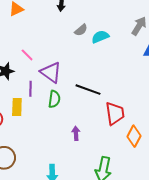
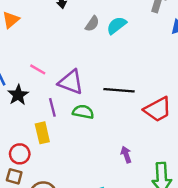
green semicircle: (54, 99) -> (83, 112), turned -72
red trapezoid: (115, 113) -> (158, 109), turned 85
purple arrow: (76, 133) -> (126, 155), moved

